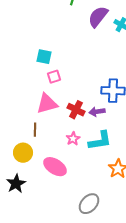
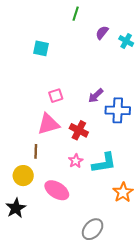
purple semicircle: (98, 17) -> (102, 33), size x0.6
cyan square: (44, 57) -> (41, 48), moved
purple arrow: (97, 112) -> (96, 96), moved, turned -35

